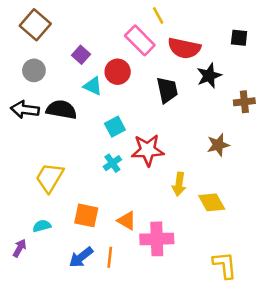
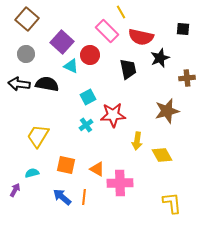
purple square: (81, 55) -> (62, 42), size x1.6
brown star: (218, 145) -> (167, 111), size x1.4
blue arrow: (81, 257) -> (62, 197), turned 78

